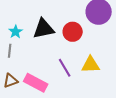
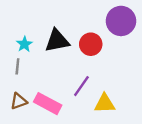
yellow triangle: (91, 65) -> (105, 104), moved
purple line: (65, 68) -> (81, 86), turned 66

